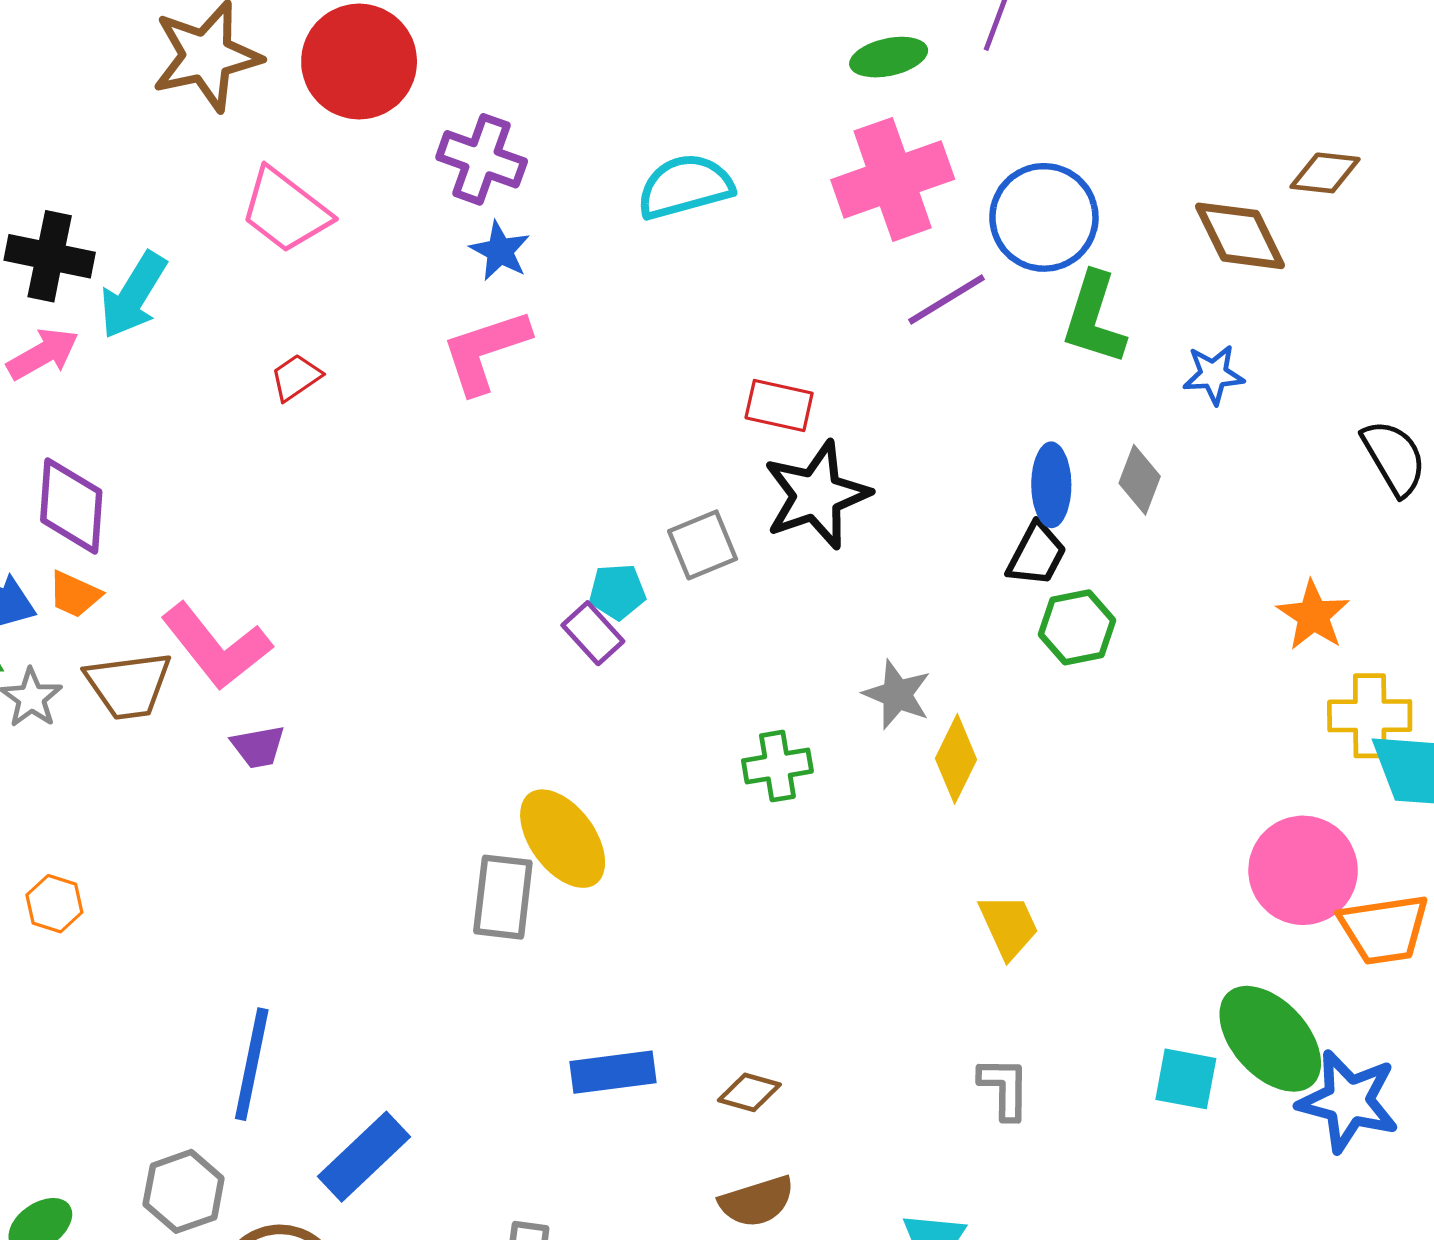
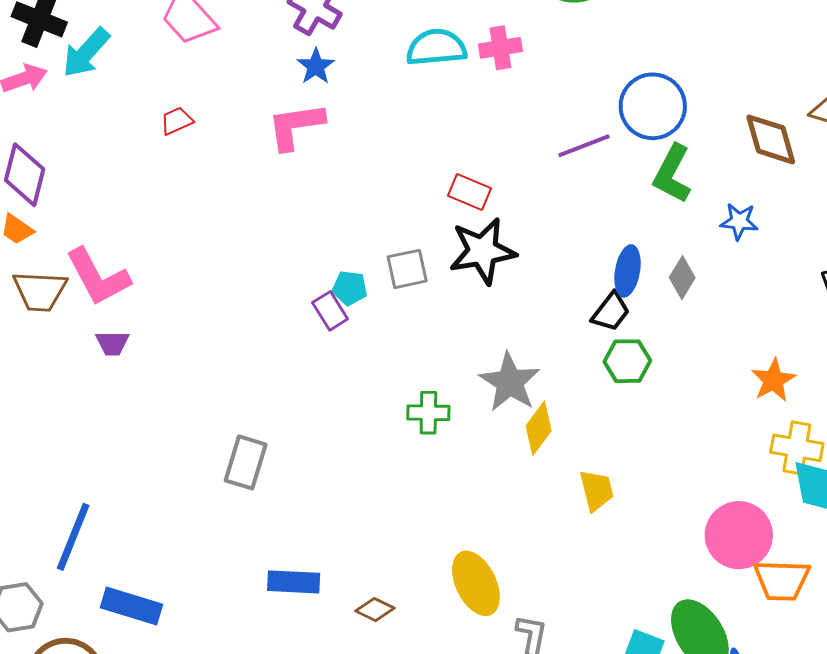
pink cross: (893, 179) -> (500, 48), moved, size x0.6
gray star: (897, 694) -> (510, 382), size x1.4
yellow ellipse: (563, 839) -> (476, 583), moved
yellow trapezoid: (1009, 926) -> (597, 490), moved
blue rectangle: (364, 1157) -> (132, 606), turned 50

